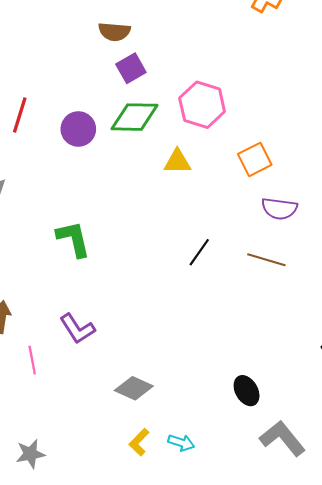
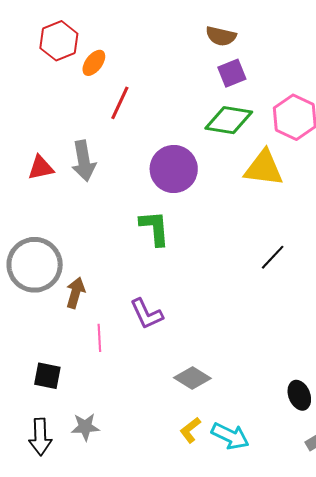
purple circle: (78, 129) -> (174, 169), moved, size x1.4
yellow triangle: (177, 162) -> (264, 168), size x1.5
cyan arrow: (181, 443) -> (230, 436), size x1.5

